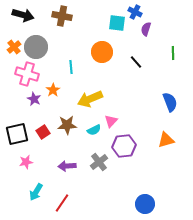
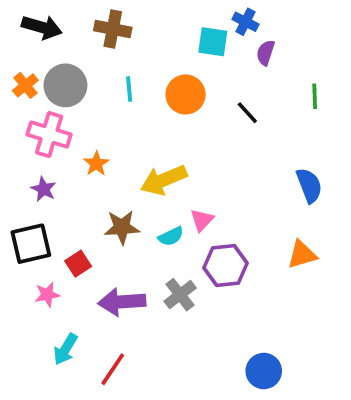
cyan line: (71, 67) -> (129, 89), moved
purple star: (34, 99) -> (44, 189), moved
red square: (43, 132) -> (78, 264), moved
purple arrow: (67, 166) -> (122, 302), size x1.4

